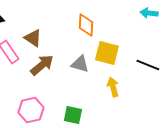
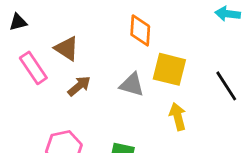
brown arrow: (42, 65) -> (79, 86), size x0.7
black line: (148, 65) -> (226, 86), turned 35

